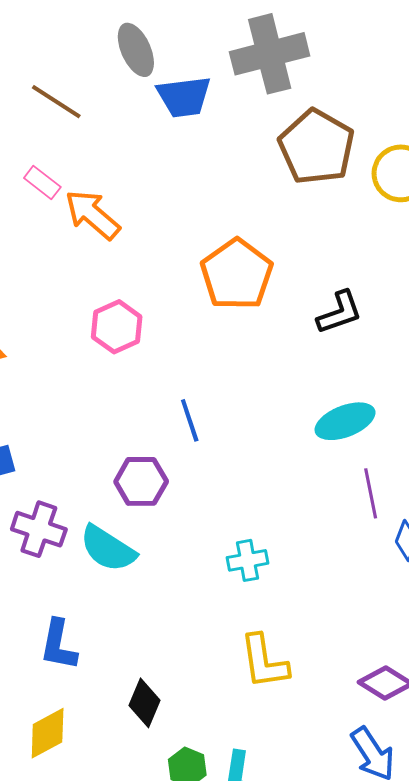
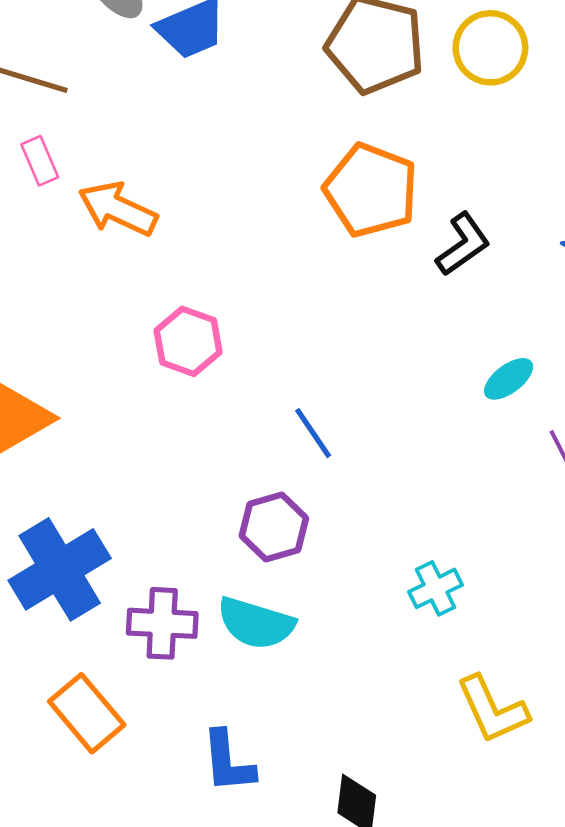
pink rectangle: (42, 183) -> (40, 161), moved, turned 45
orange pentagon: (237, 274) -> (371, 190), moved
cyan ellipse: (345, 421) -> (509, 379), size x0.7

